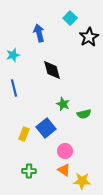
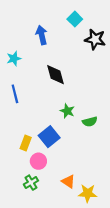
black star: (89, 37) -> (95, 39), turned -30
pink circle: (65, 151) -> (38, 161), moved
green cross: (29, 171) -> (31, 183), turned -32

